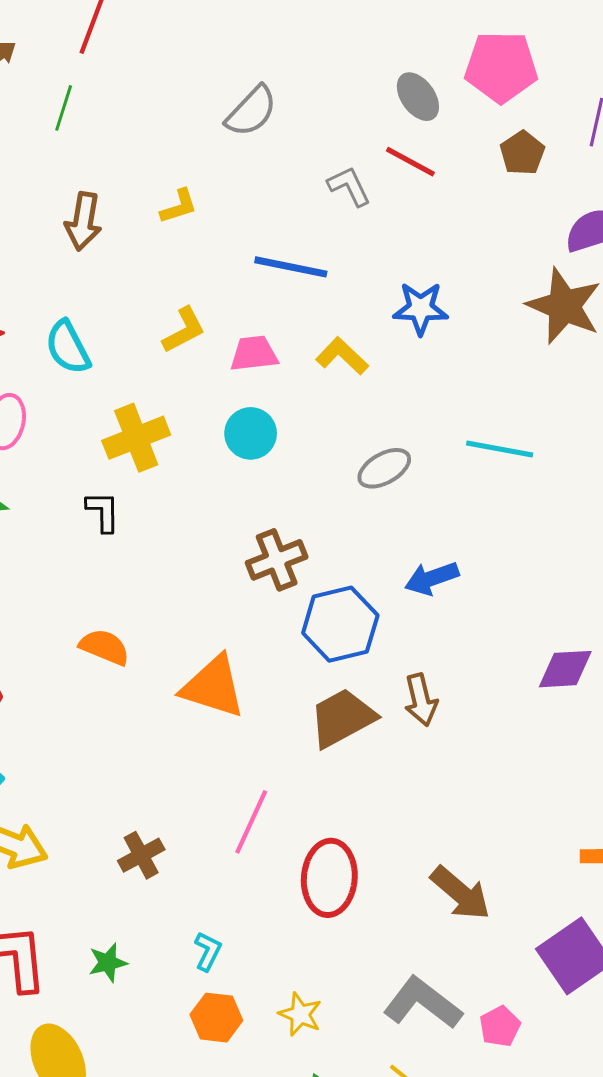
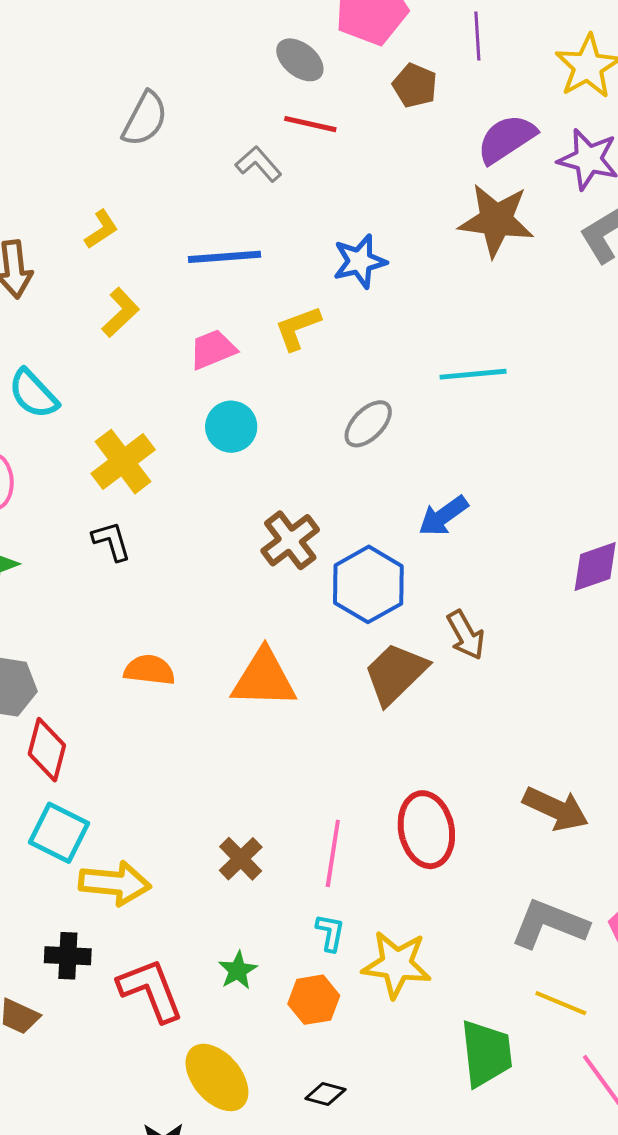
yellow L-shape: (184, 330) -> (121, 312), moved
yellow L-shape: (342, 356) -> (298, 328), turned -48
pink line: (251, 822) -> (333, 853), moved
yellow star: (300, 1014) -> (397, 964), moved, size x1.6
orange hexagon: (216, 1018) -> (314, 1000), moved

